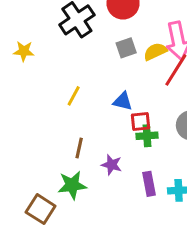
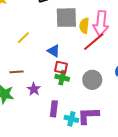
gray square: (126, 48) -> (66, 18), size x1.6
yellow semicircle: (155, 52) -> (84, 26), turned -77
brown line: (79, 148) -> (17, 72), turned 56

